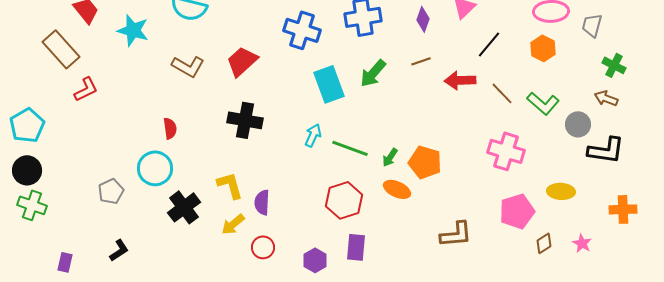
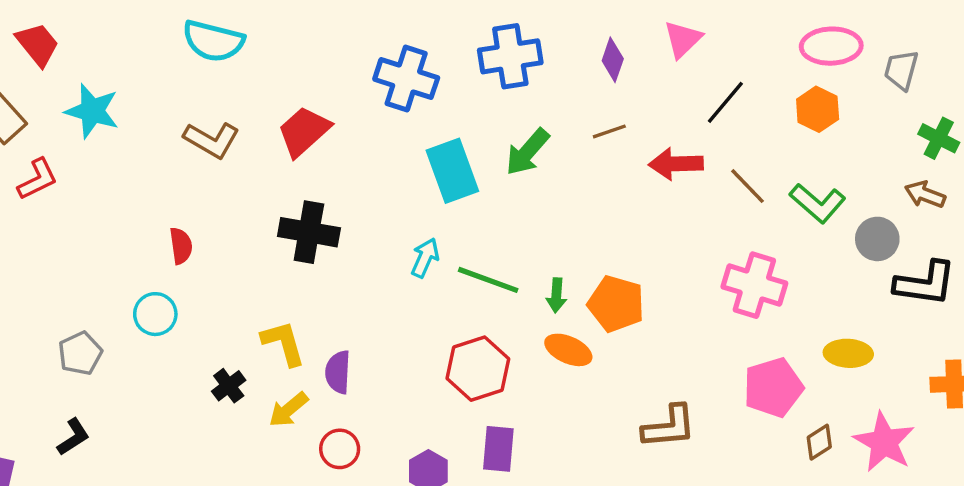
cyan star: (133, 30) -> (92, 111), moved
green arrow: (390, 157) -> (556, 295), turned -30
cyan circle: (155, 168) -> (155, 314), size x0.7
black cross: (184, 207) -> (229, 386), moved, size x0.6
pink star: (582, 243) -> (884, 442), size x1.8
black L-shape: (119, 250) -> (73, 437), moved

